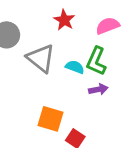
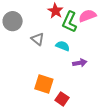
gray triangle: (41, 58) -> (38, 39), size x0.6
green L-shape: (96, 61) -> (70, 22), moved

